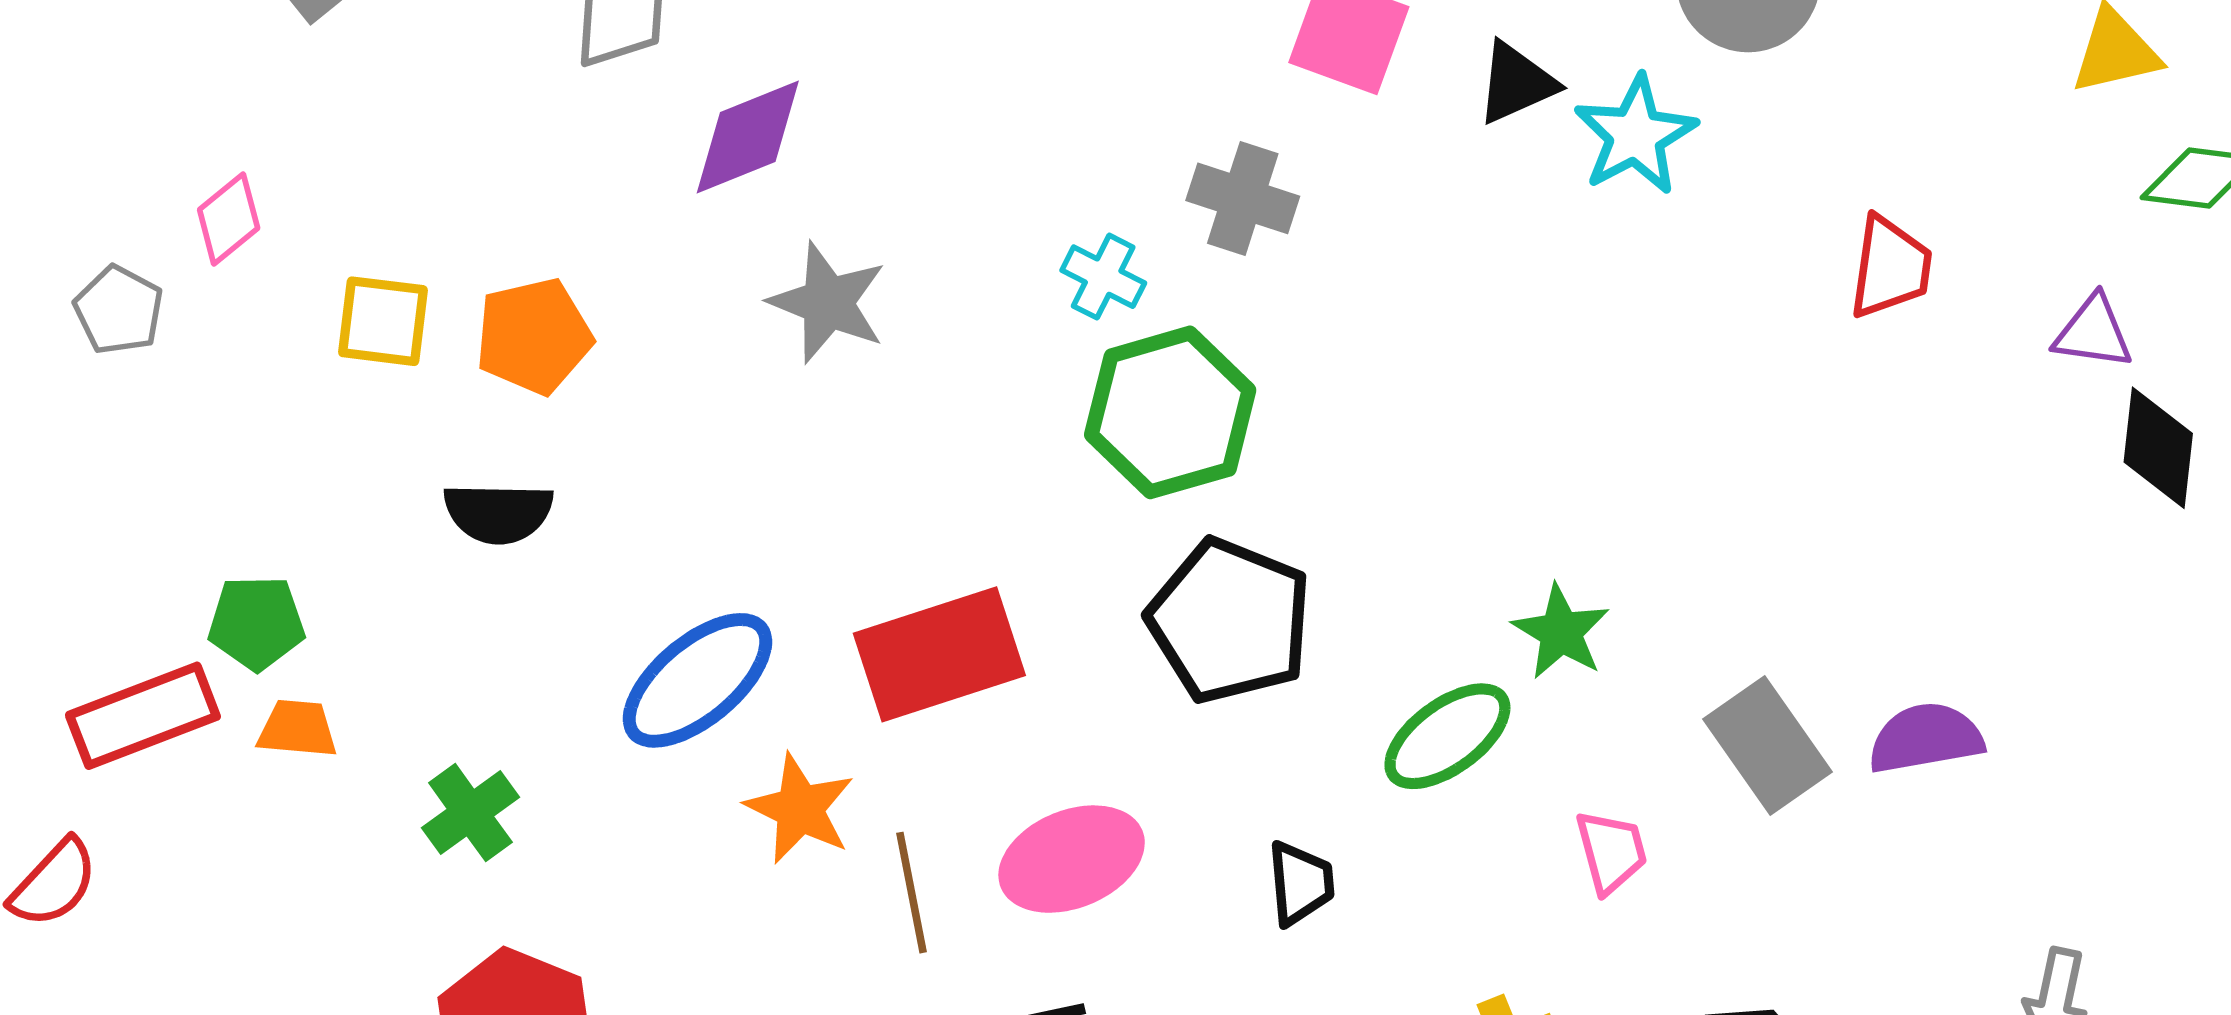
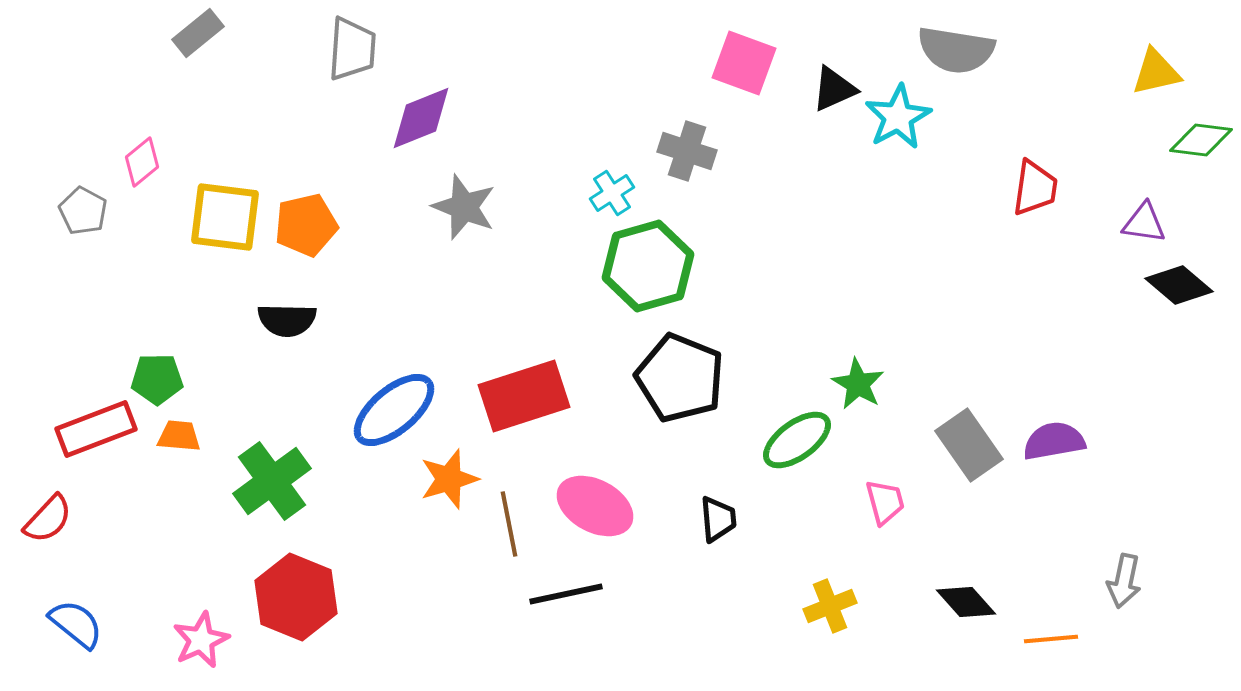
cyan cross: (1103, 277) -> (612, 193), turned 30
yellow square: (383, 321) -> (225, 217), size x1.4
black diamond: (2158, 448) -> (1179, 285), turned -56
orange star: (800, 809) -> (449, 479), turned 30
green cross: (470, 813) -> (272, 481), size x1.5
pink ellipse: (1072, 859) -> (595, 506), turned 50

